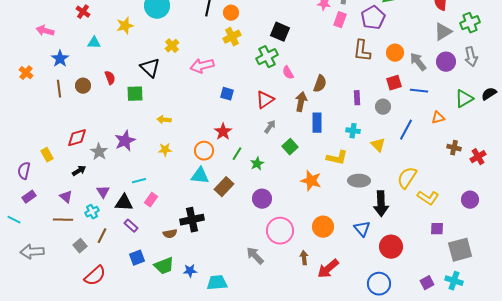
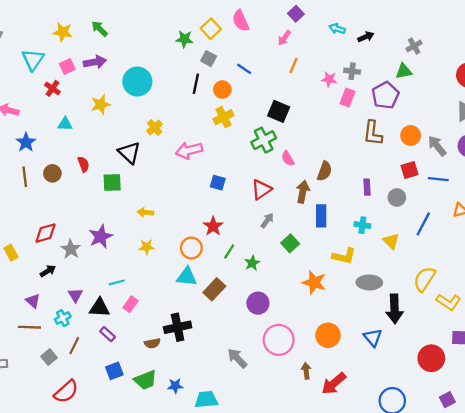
red circle: (391, 247) -> (431, 358), moved
gray arrow: (255, 256) -> (237, 358), moved

